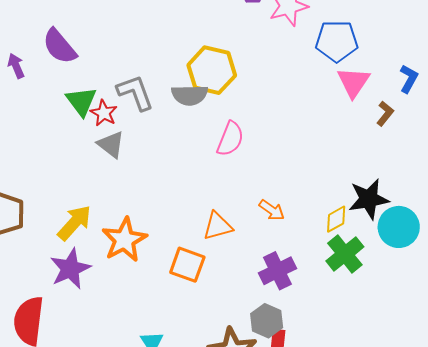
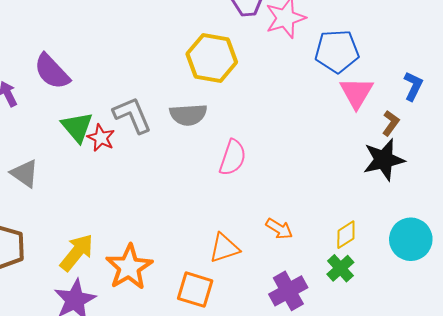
yellow hexagon: (212, 70) -> (212, 58), moved
gray triangle: (111, 144) -> (25, 173), moved
black star: (369, 199) -> (384, 160), moved
green cross: (345, 254) -> (340, 268), moved, size x0.7

